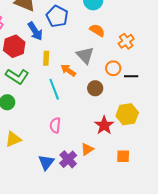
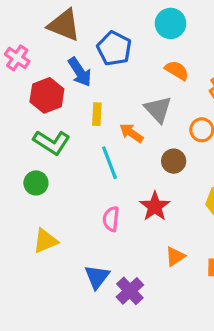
red star: (104, 125) -> (155, 206), moved
orange triangle: (87, 149) -> (175, 256), moved
purple cross: (68, 159) -> (130, 291), moved

